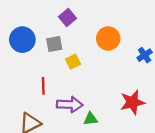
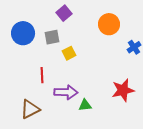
orange circle: (108, 39) -> (109, 24), moved

